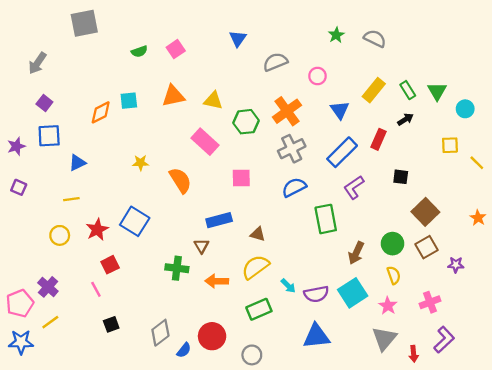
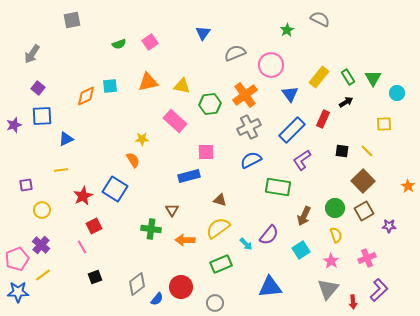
gray square: (84, 23) -> (72, 20), size x0.7
gray semicircle: (375, 39) -> (320, 19), moved
pink circle: (317, 76) -> (271, 65), size x1.6
yellow star: (141, 163) -> (142, 139), moved
yellow line: (477, 163) -> (367, 151), moved
orange semicircle: (180, 180) -> (133, 160), moved, size x0.7
purple square: (19, 187) -> (26, 185), moved, turned -32
green rectangle: (326, 219) -> (278, 187), turned -70
blue rectangle: (219, 220) -> (189, 176), moved
yellow circle: (60, 235) -> (42, 210), moved
cyan square: (353, 293) -> (301, 250), size x0.7
purple semicircle: (316, 294) -> (269, 235), moved, turned -40

